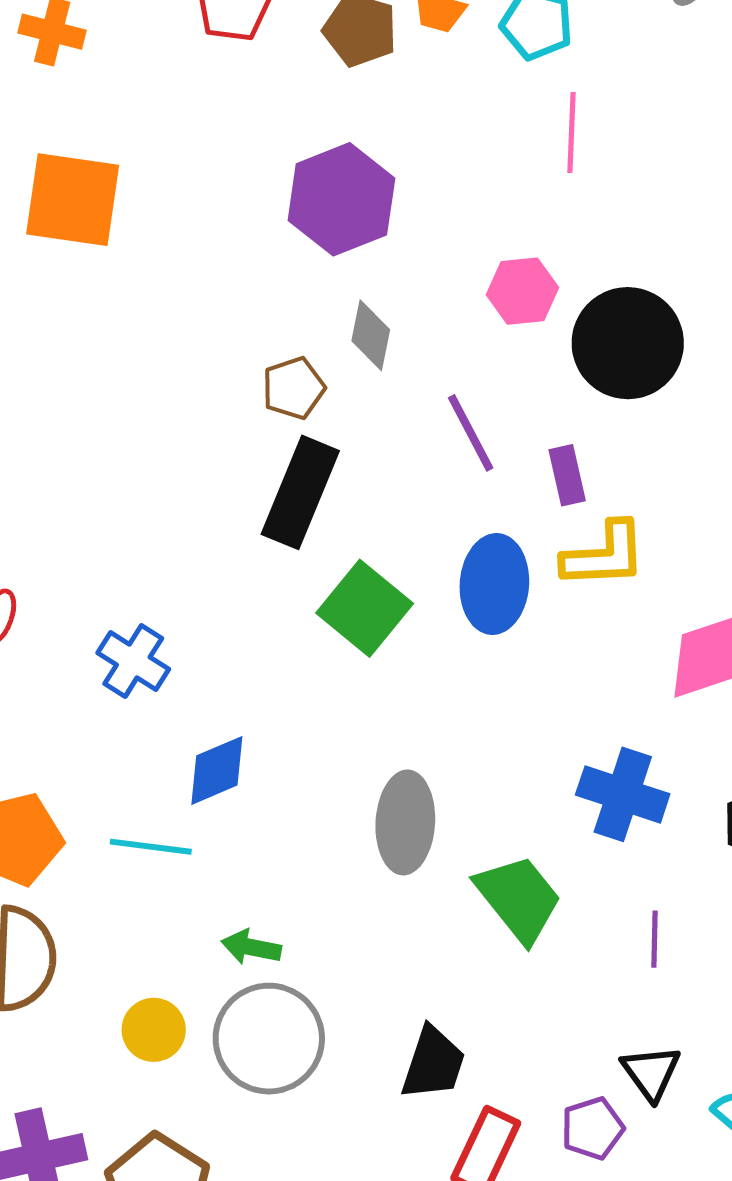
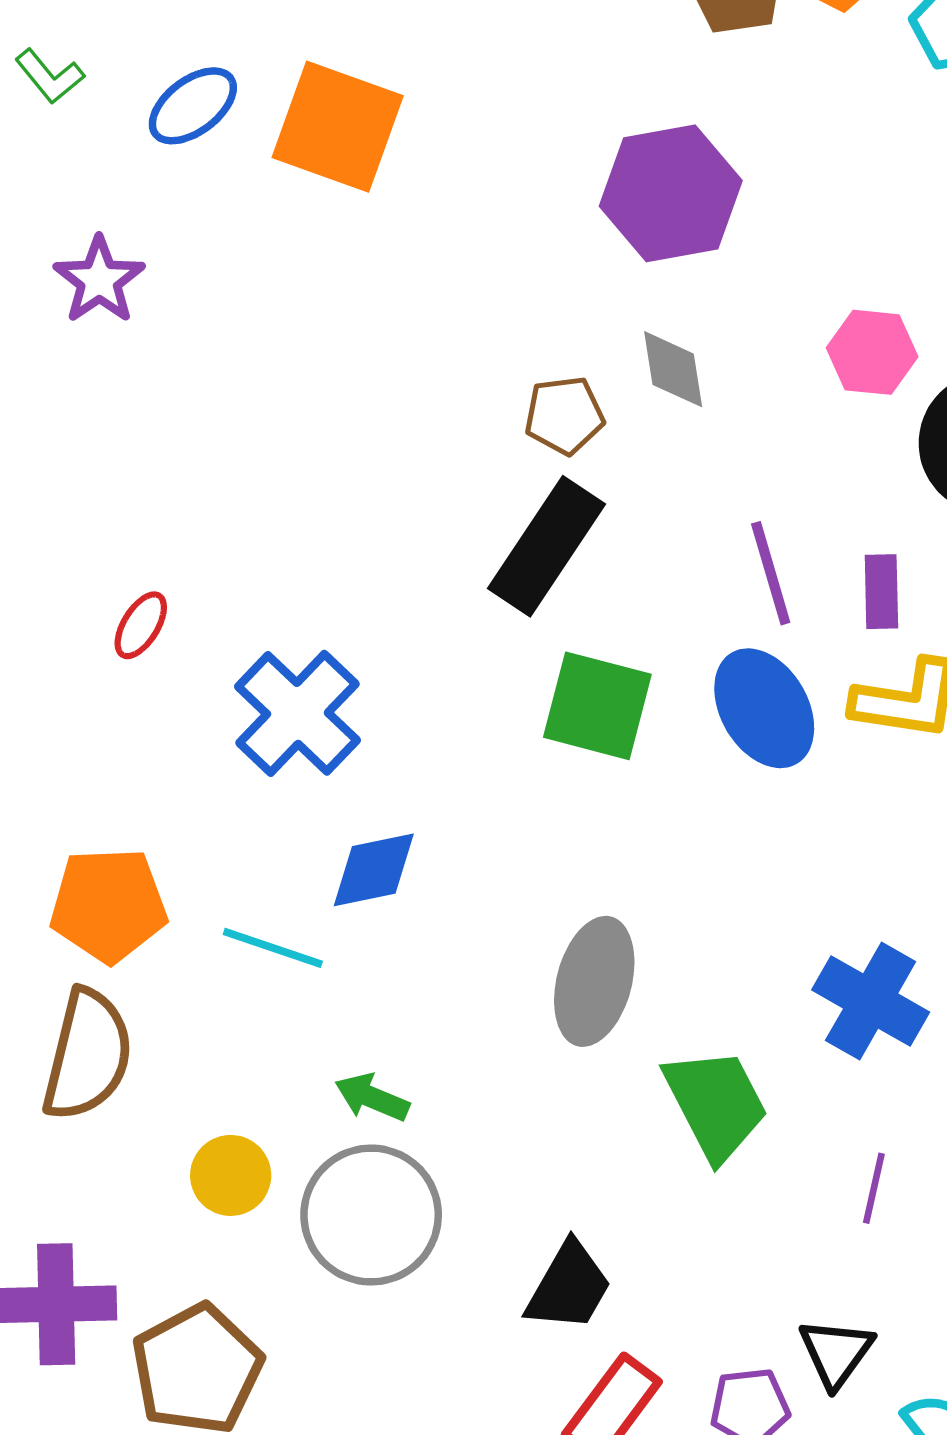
gray diamond: (371, 335) -> (673, 369), turned -32
purple line: (471, 433) -> (771, 573), moved
blue ellipse: (494, 584) -> (764, 708), turned -46
green square: (365, 608) -> (597, 706), turned -36
blue cross: (133, 661) -> (297, 713), size x1.4

